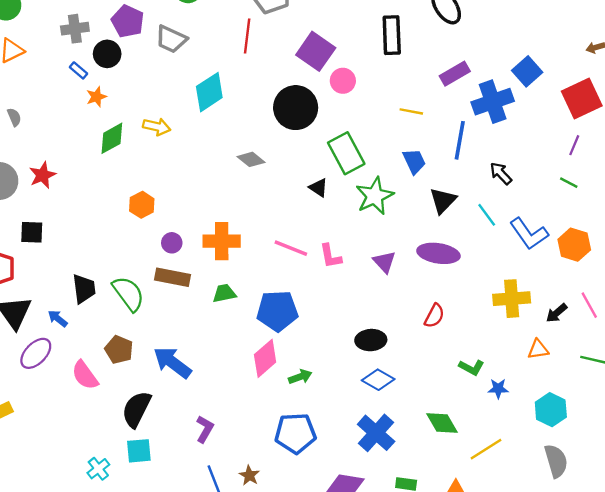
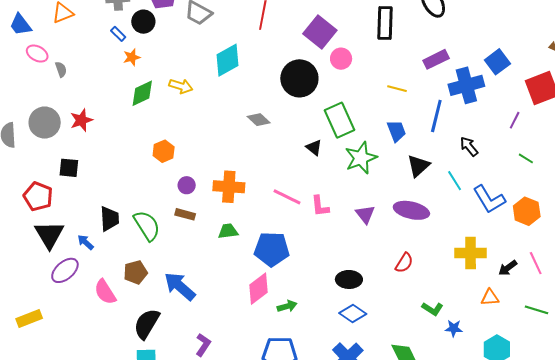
purple line: (574, 145) -> (515, 120), moved
brown rectangle: (172, 277) -> (185, 214), size x0.7
brown pentagon: (119, 350) -> (135, 272), turned 30

